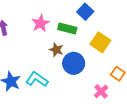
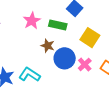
pink cross: (101, 91) -> (85, 65), moved

